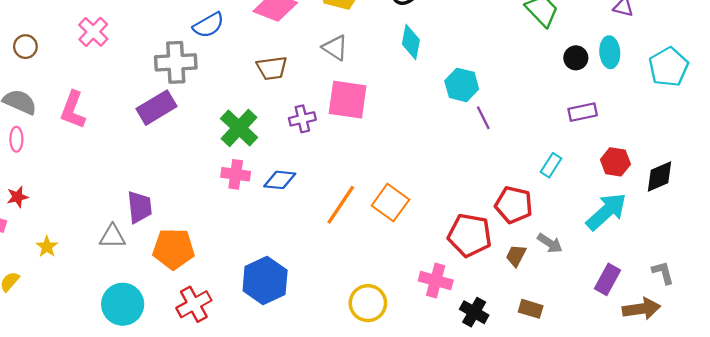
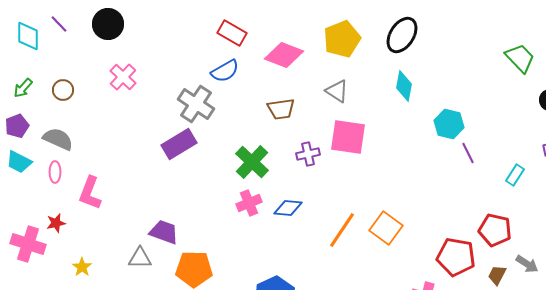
gray cross: (176, 62) -> (196, 104), turned 36
pink L-shape: (73, 110) -> (90, 193), moved
cyan rectangle: (551, 165) -> (515, 175), moved
pink cross: (236, 174) -> (249, 203), turned -30
purple trapezoid: (140, 207) -> (164, 232), turned -64

